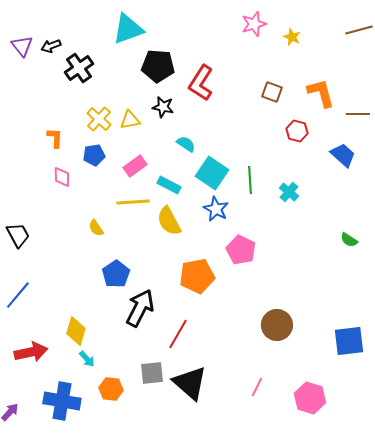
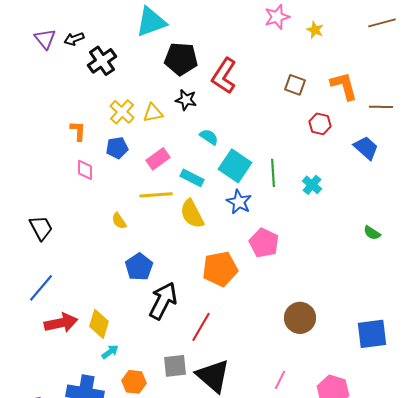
red arrow: (31, 352) -> (61, 323), moved
cyan arrow: (87, 359) -> (110, 352), turned -84

